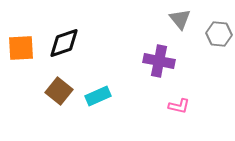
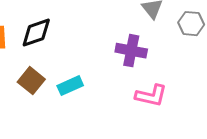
pink L-shape: (179, 106) -> (151, 96), size x1.5

